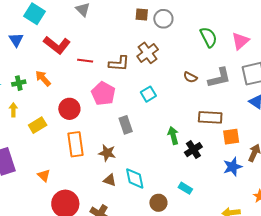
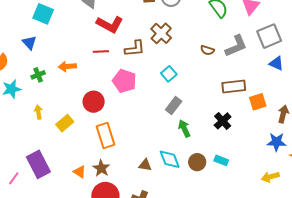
red L-shape: (57, 45) -> (110, 24), moved
orange arrow: (43, 78) -> (67, 66), moved, turned -42
green cross: (19, 83) -> (38, 75), moved
gray rectangle: (126, 125) -> (174, 105), moved, turned 66
green arrow: (173, 135) -> (184, 128), moved
brown star: (107, 153) -> (101, 168), moved, turned 30
blue star: (233, 167) -> (276, 142), moved, turned 30
brown circle: (158, 203) -> (197, 162), moved

